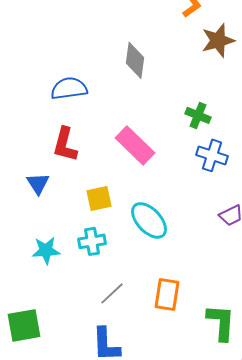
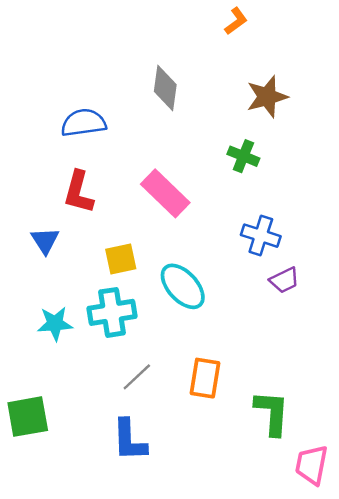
brown star: (218, 40) -> (267, 97), moved
blue cross: (212, 155) -> (261, 236), moved
cyan cross: (92, 241) -> (112, 312), size x1.4

